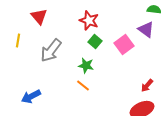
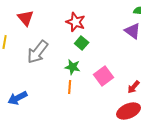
pink square: (124, 44) -> (104, 76), moved
orange line: (83, 85) -> (70, 87), turned 56

